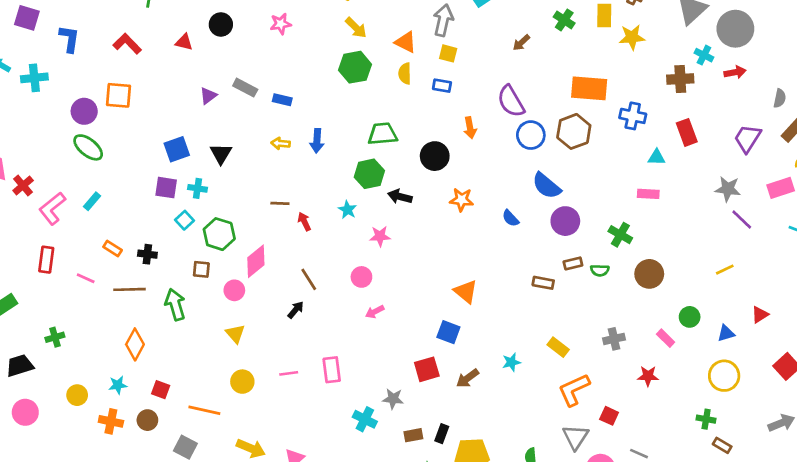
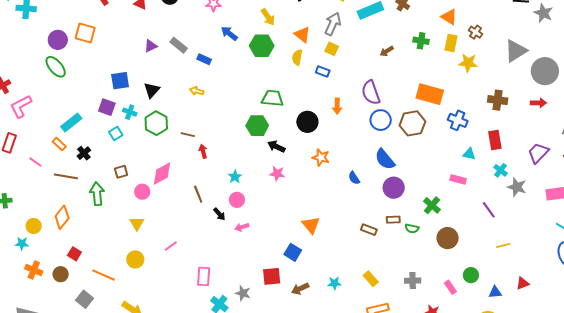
green cross: (564, 20) -> (421, 41), turned -35
cyan cross: (704, 55) -> (501, 170), moved
blue arrow: (317, 141) -> (229, 33), moved, turned 114
cyan rectangle: (92, 201) -> (71, 123), moved, size x1.5
cyan star: (347, 210) -> (235, 177), moved
purple line: (742, 219) -> (489, 210), moved
green hexagon: (219, 234) -> (156, 123), moved
pink star: (380, 236) -> (277, 174), moved
black cross: (147, 254) -> (84, 153), turned 32
brown square: (201, 269) -> (121, 172), turned -32
black arrow: (296, 310) -> (219, 214), moved, turned 88
pink rectangle: (332, 370) -> (204, 276), moved
pink line: (289, 373) -> (171, 246), moved, turned -40
cyan star: (118, 385) -> (22, 243), moved
yellow circle: (77, 395) -> (34, 226), moved

